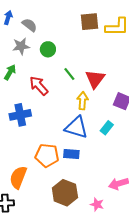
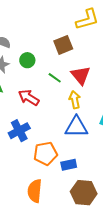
brown square: (89, 22) -> (63, 45), moved
blue rectangle: (71, 154) -> (69, 165), moved
orange pentagon: (47, 155) -> (45, 154), moved

